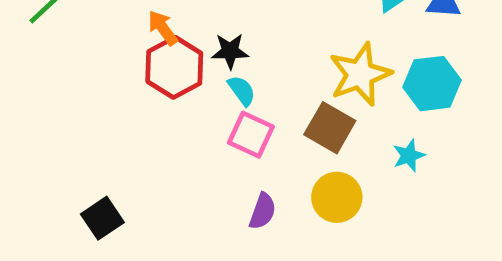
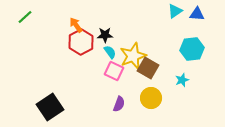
yellow star: (360, 74) -> (133, 56), moved
black square: (102, 218) -> (50, 107), size x1.5

